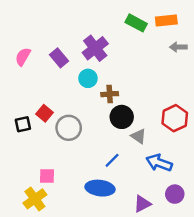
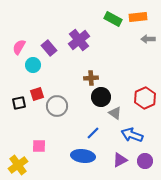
cyan circle: (88, 78) -> (33, 65), moved
red square: (45, 113) -> (37, 94), turned 32
yellow cross: (35, 199) -> (18, 165), moved
purple triangle: (142, 204) -> (120, 160), moved

